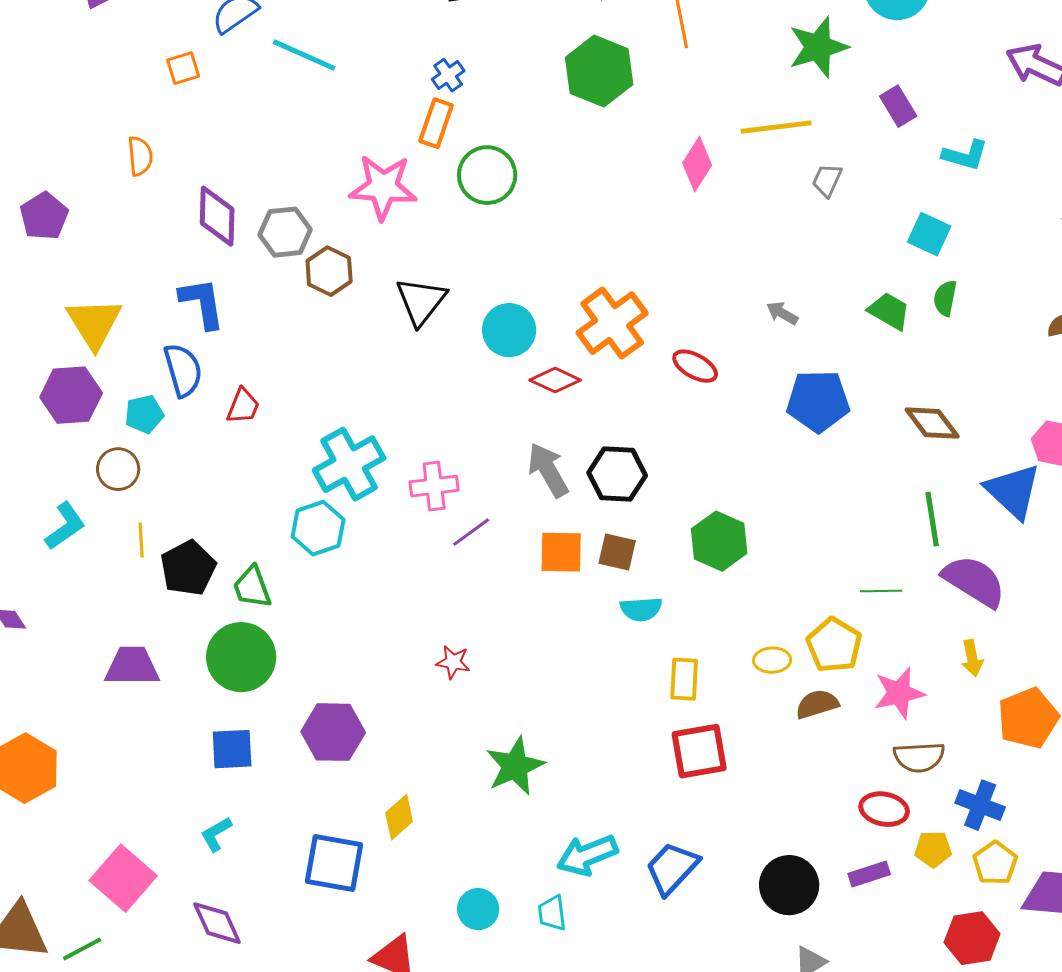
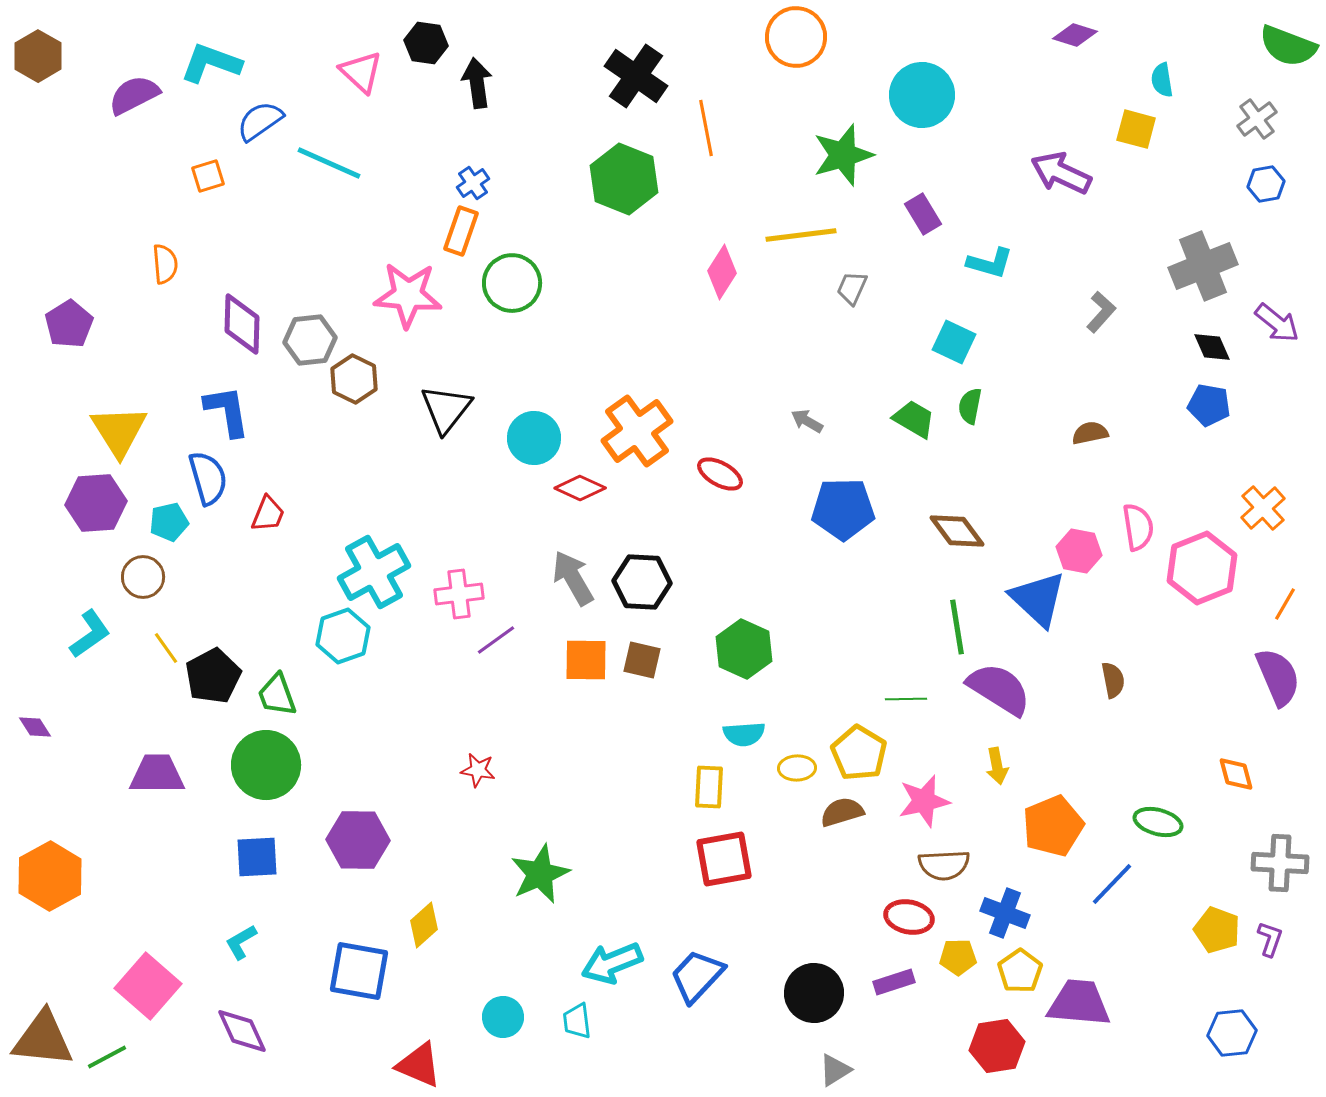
yellow line: (141, 540) -> (166, 648), turned -32
cyan semicircle: (641, 609) -> (744, 734), moved

